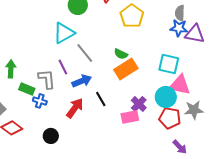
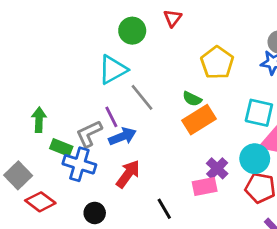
yellow pentagon: (132, 16) -> (217, 63), moved
gray L-shape: (47, 79) -> (89, 134), turned -110
blue arrow: (82, 81) -> (122, 136), moved
black line: (101, 99) -> (164, 209), moved
blue cross: (40, 101) -> (79, 164), size x1.6

